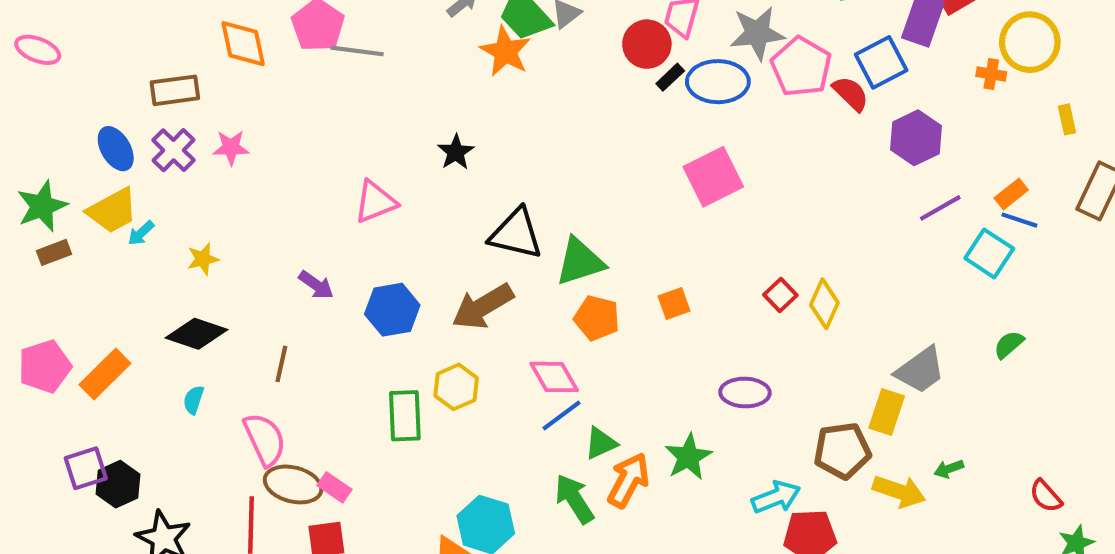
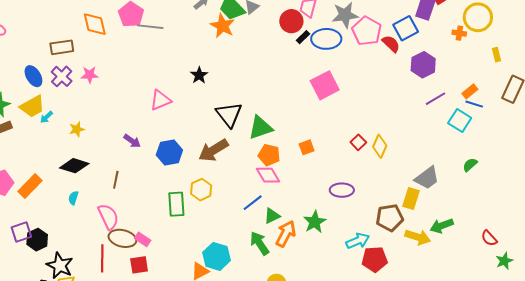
black triangle: (516, 234) -> (229, 115), turned 40
pink diamond: (554, 377) -> (268, 175), moved
green arrow: (949, 469) -> (442, 226), size x1.6

